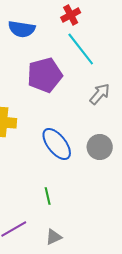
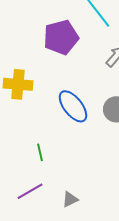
green line: (48, 196) -> (40, 152), moved

